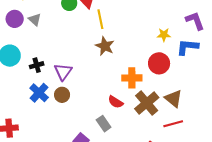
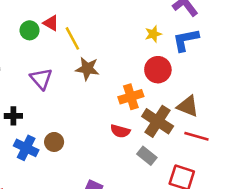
black cross: (37, 65) -> (13, 116), turned 32
purple triangle: (63, 72) -> (41, 79), moved
gray rectangle: (104, 124) -> (147, 156), moved
red line: (173, 124) -> (196, 136), turned 48

